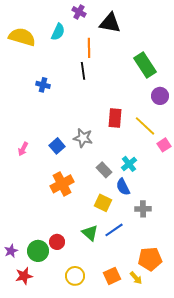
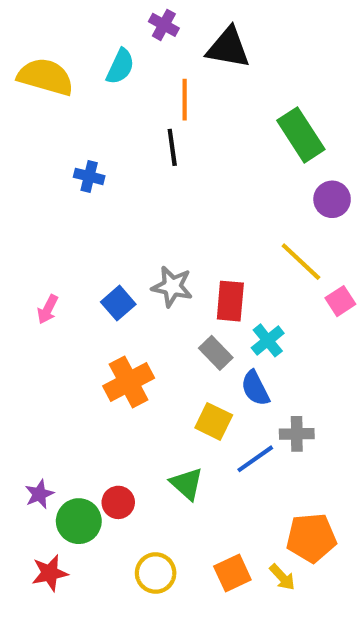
red rectangle: (115, 118) -> (230, 301), moved
blue line: (114, 230) -> (255, 459), moved
purple star: (11, 251) -> (39, 494), moved

